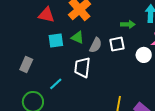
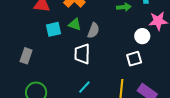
white square: (117, 44) -> (134, 59), moved
cyan line: (56, 84) -> (84, 87), moved

